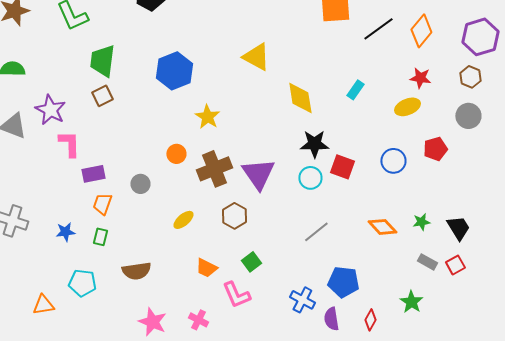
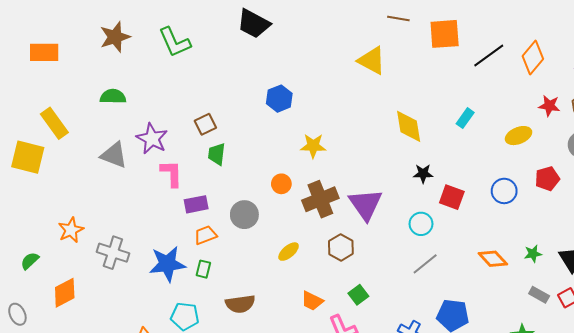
yellow triangle: (256, 57) -> (372, 61), moved
green trapezoid: (102, 61) -> (217, 154), moved, size x0.7
blue hexagon: (174, 71) -> (279, 99), size x0.7
red star: (420, 78) -> (549, 106), moved
yellow star: (207, 117) -> (313, 146), turned -30
black star: (314, 144) -> (423, 174), size x0.7
cyan circle: (310, 178) -> (421, 224), moved
gray circle: (140, 184) -> (244, 215), size x1.4
orange trapezoid: (102, 204) -> (205, 235), turned 50
blue star: (65, 232) -> (167, 264), size x1.8

